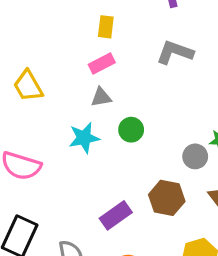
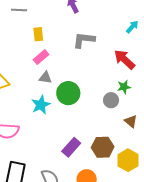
gray triangle: (101, 97) -> (45, 78), turned 32
green circle: (131, 130) -> (68, 93), size x1.5
brown hexagon: (167, 198) -> (103, 147), moved

